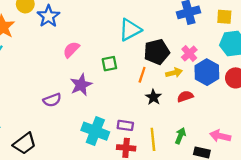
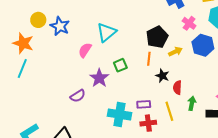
cyan triangle: (130, 30) -> (107, 32), moved
pink cross: (189, 53) -> (189, 23), moved
green square: (109, 64) -> (120, 65), moved
red semicircle: (185, 96) -> (177, 88), moved, turned -56

